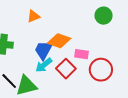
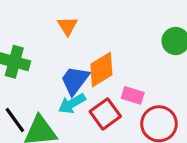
orange triangle: (34, 16) -> (67, 26), turned -48
orange diamond: (59, 41) -> (101, 69), turned -60

